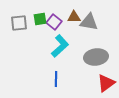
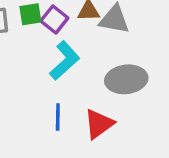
red triangle: (106, 83) -> (99, 124), moved

